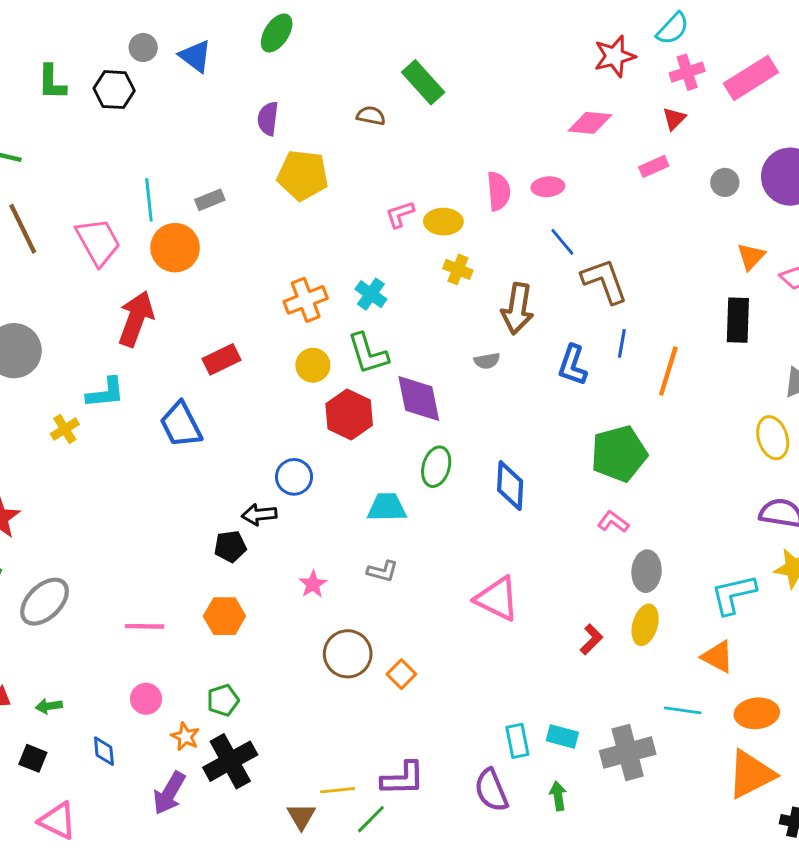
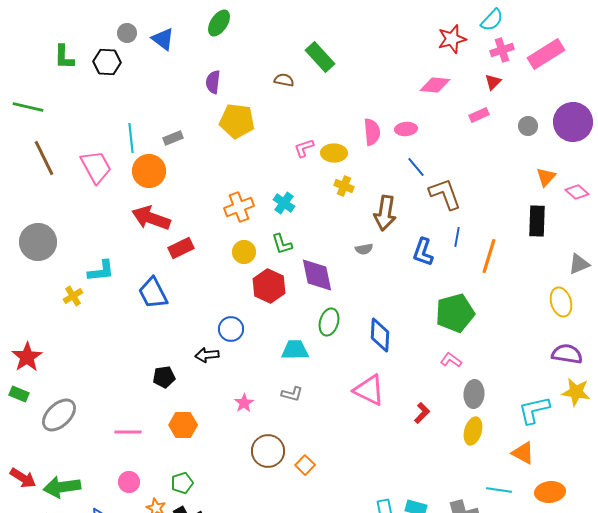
red arrow: (136, 319) -> (151, 218), moved, turned -90
green L-shape: (368, 354) -> (282, 244), size x0.7
black pentagon: (230, 547) -> (164, 377), moved
pink triangle: (497, 599) -> (369, 390), moved
red L-shape: (591, 639) -> (422, 413), moved
green arrow: (49, 706) -> (62, 487), size x2.0

